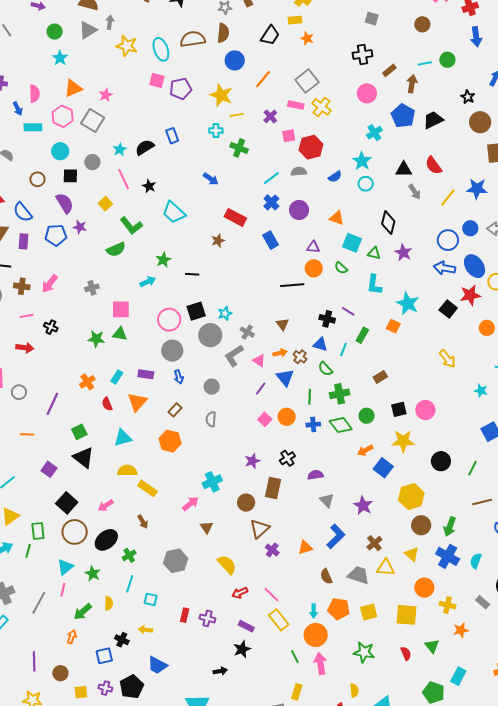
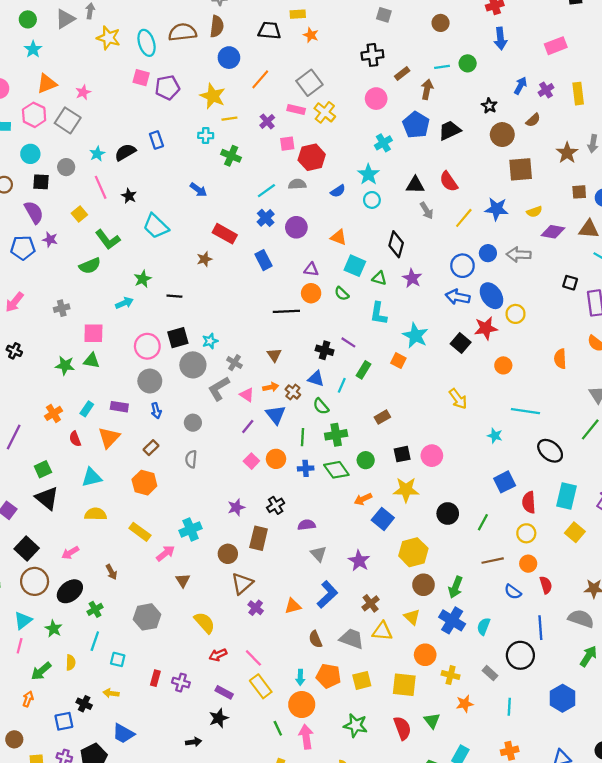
black trapezoid: (270, 35) -> (269, 31), turned -120
yellow rectangle: (147, 488) -> (140, 532), moved
red semicircle: (406, 653) -> (402, 728), size x1.5

